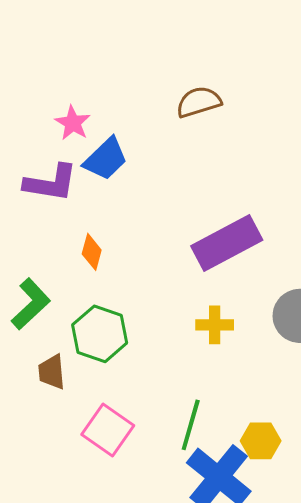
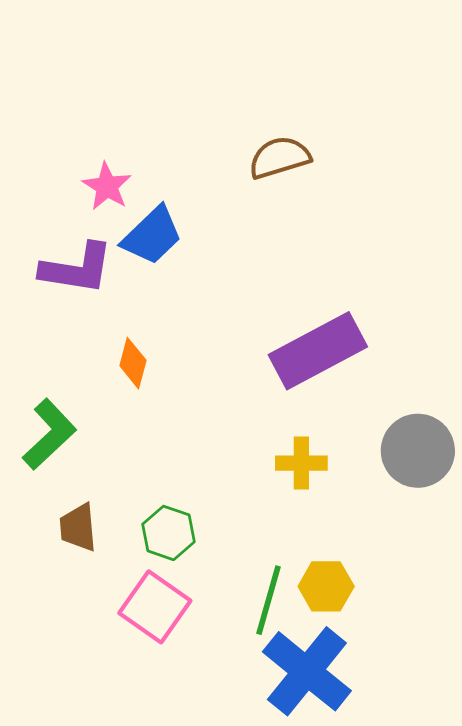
green hexagon: (100, 334) -> (169, 533), moved, size x0.7
yellow hexagon: (261, 441) -> (326, 586), moved

